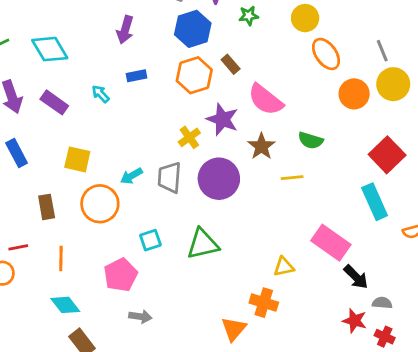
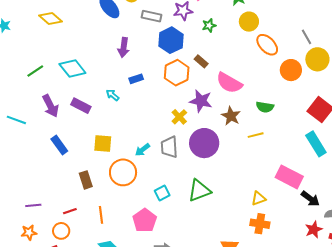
orange cross: (264, 303) -> (260, 224), moved
red star: (355, 321) -> (314, 229), turned -30

